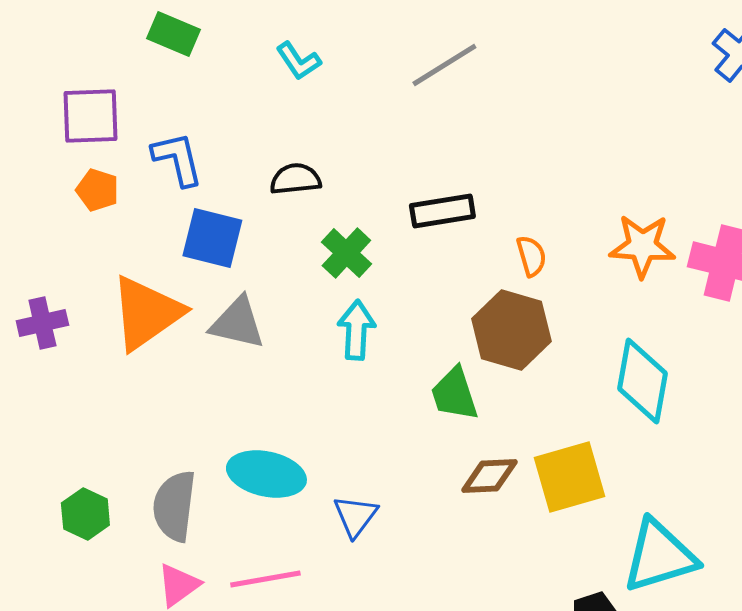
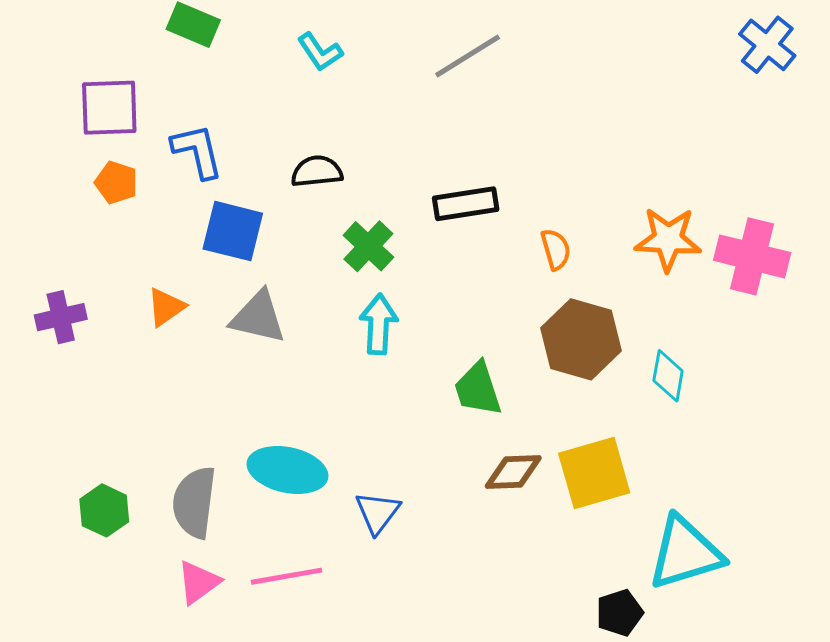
orange triangle: (146, 313) -> (166, 307), size x0.5
brown hexagon: (511, 330) -> (581, 339), moved
cyan diamond: (642, 381) -> (668, 376), size x0.6

